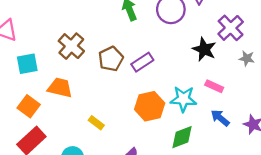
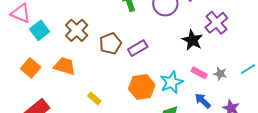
gray star: (247, 58) -> (220, 74), moved
cyan square: (27, 64) -> (40, 30), moved, turned -30
cyan star: (183, 99) -> (172, 82), turned -30
orange square: (29, 106) -> (31, 68), moved

